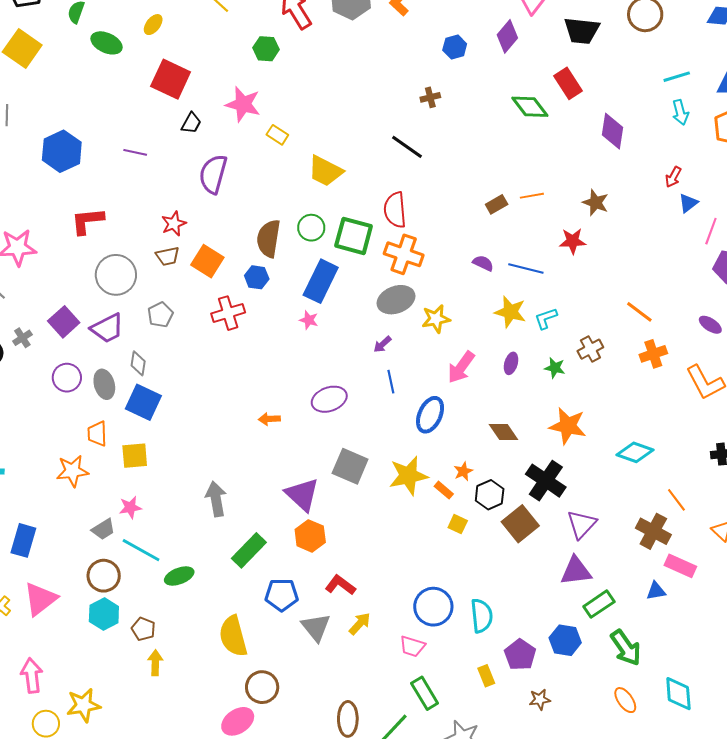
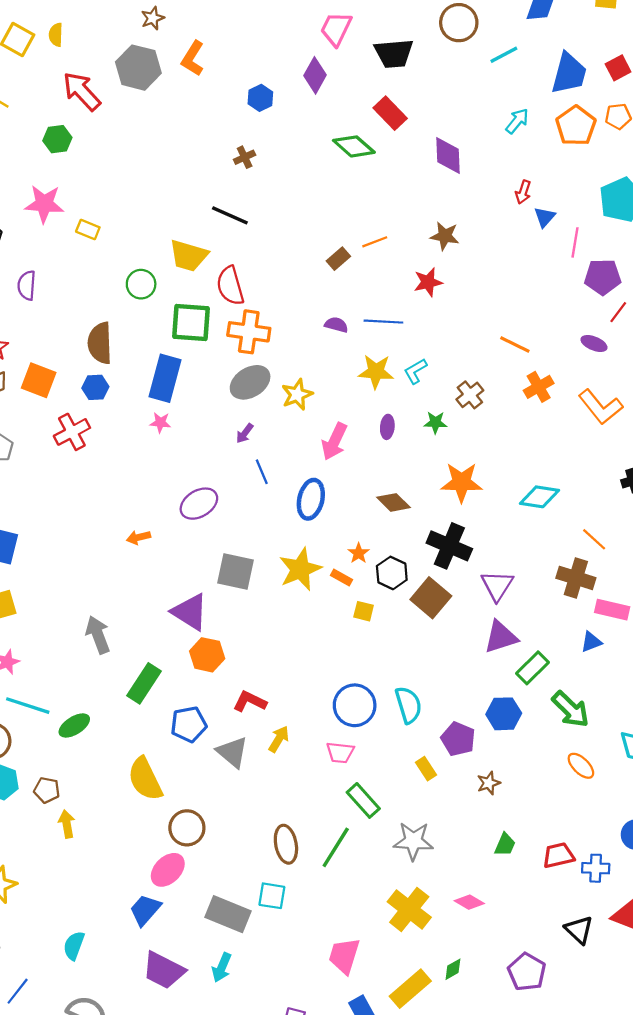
cyan line: (677, 77) -> (504, 55), moved
cyan arrow: (680, 112) -> (517, 121), turned -115
yellow trapezoid: (325, 171) -> (189, 256), moved
purple semicircle: (213, 174) -> (27, 285), size x0.7
green circle: (311, 228) -> (141, 284), moved

